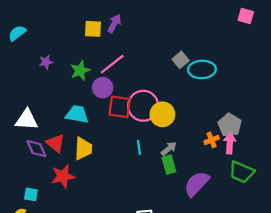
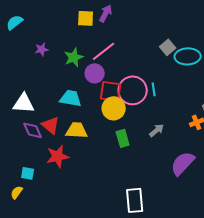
yellow circle: (162, 114) -> (114, 108), moved
cyan line: (139, 147) -> (154, 89), moved
yellow trapezoid: (83, 149) -> (77, 130), turned -90
green rectangle: (169, 165) -> (123, 138), moved

